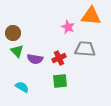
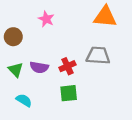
pink star: (68, 27) -> (46, 19), moved
green triangle: (17, 51) -> (16, 70), moved

